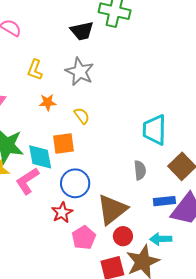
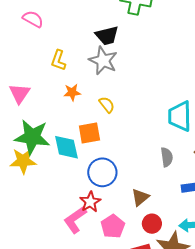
black trapezoid: (82, 31) -> (107, 36), moved
pink L-shape: (27, 181) -> (75, 220), moved
brown triangle: (112, 209) -> (140, 197), size x0.6

